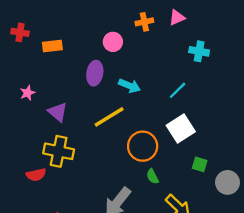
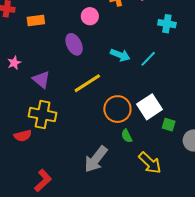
purple ellipse: (95, 73) -> (74, 44), turned -35
cyan arrow: (129, 86) -> (120, 55), moved
white square: (181, 128) -> (149, 107), moved

